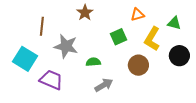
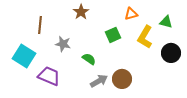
gray star: (66, 46) -> (63, 44), size x0.7
green semicircle: (93, 62) -> (89, 59), turned 40
brown circle: (138, 65) -> (122, 79), moved

